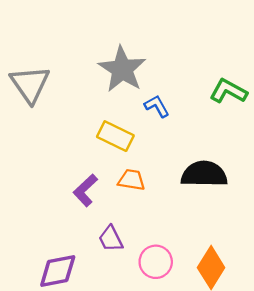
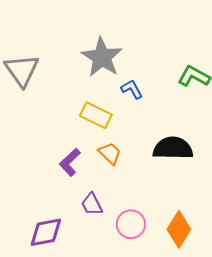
orange trapezoid: (131, 180) -> (110, 153), turned 35

